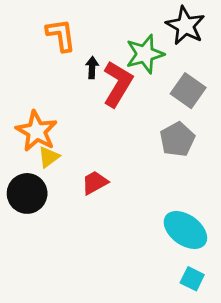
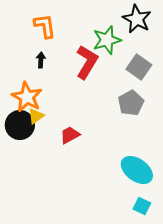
black arrow: (92, 68) -> (41, 60), moved
black circle: (27, 193) -> (20, 125), moved

